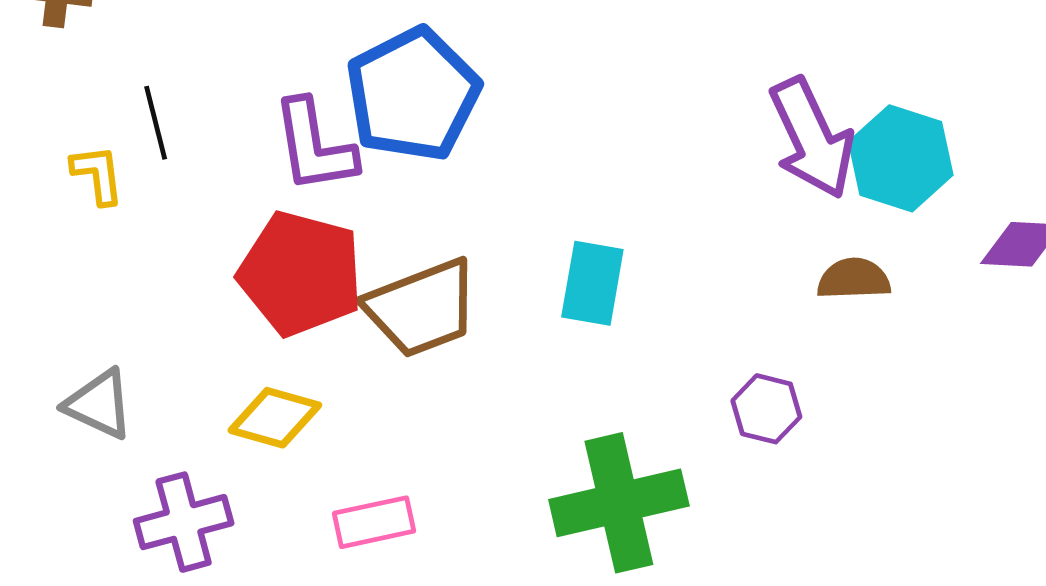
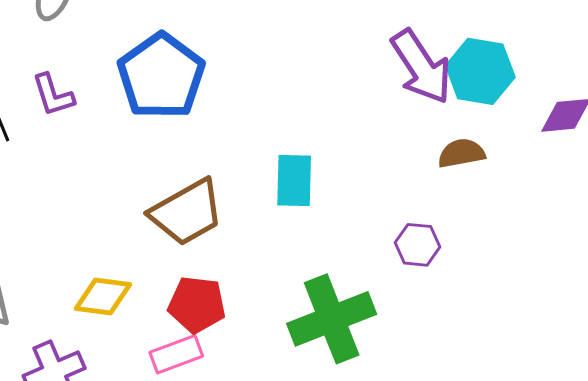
purple L-shape: (314, 146) -> (53, 95), moved, size x0.7
red pentagon: (301, 273) -> (197, 304), moved, size x0.7

